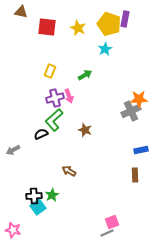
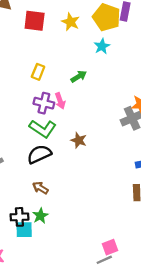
purple cross: (55, 98) -> (44, 103), turned 30
green L-shape: (54, 120) -> (43, 129), turned -105
black semicircle: (41, 134) -> (39, 154), moved, size x1.5
brown arrow: (69, 171) -> (40, 188), moved
cyan square: (38, 207) -> (24, 230), turned 35

